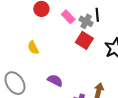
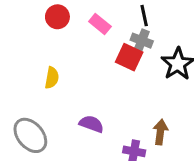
gray cross: (86, 21) -> (142, 41), moved
yellow semicircle: (33, 48) -> (52, 78), turned -136

